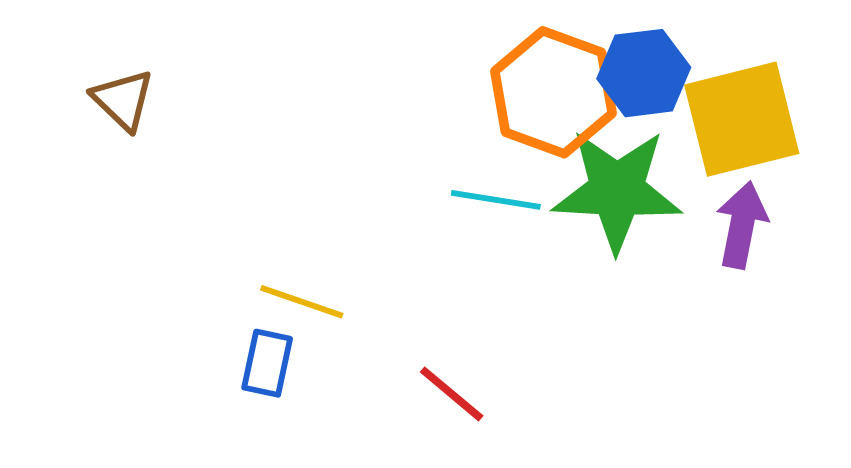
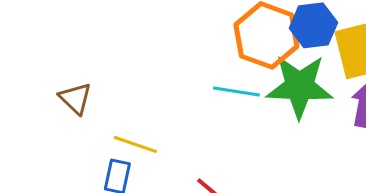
brown triangle: (123, 100) -> (75, 98), moved

